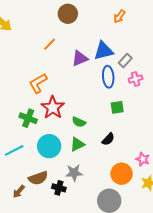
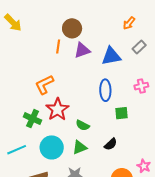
brown circle: (68, 14) -> (72, 28), moved
orange line: (50, 44) -> (58, 46), turned -40
purple triangle: (80, 58) -> (82, 50), moved
gray rectangle: (125, 60) -> (139, 47), moved
blue ellipse: (108, 77) -> (105, 90), moved

